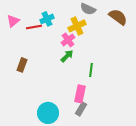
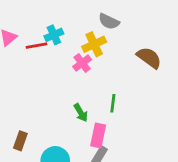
brown semicircle: (118, 17) -> (149, 58), moved
green arrow: (67, 56) -> (81, 113), moved, turned 104
brown rectangle: (22, 65) -> (20, 141), moved

